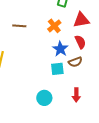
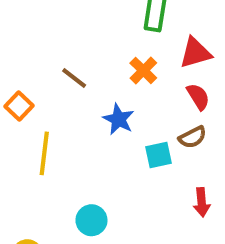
brown line: (19, 26) -> (74, 78), turned 40
blue star: (60, 49) -> (119, 119), moved
cyan circle: (44, 98) -> (91, 220), moved

